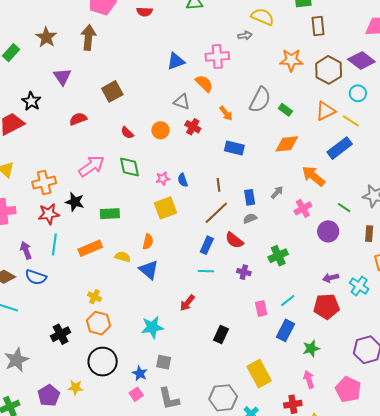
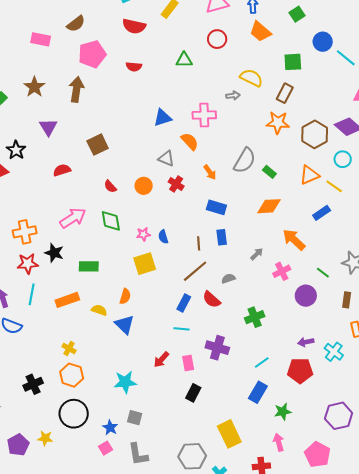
brown rectangle: (318, 26) -> (285, 93), moved, turned 30
blue rectangle: (340, 148) -> (322, 213), size x0.7
blue rectangle: (250, 197) -> (222, 237), moved
purple cross: (244, 272) -> (217, 348), moved, size x1.6
pink rectangle: (261, 309) -> (188, 363), moved

